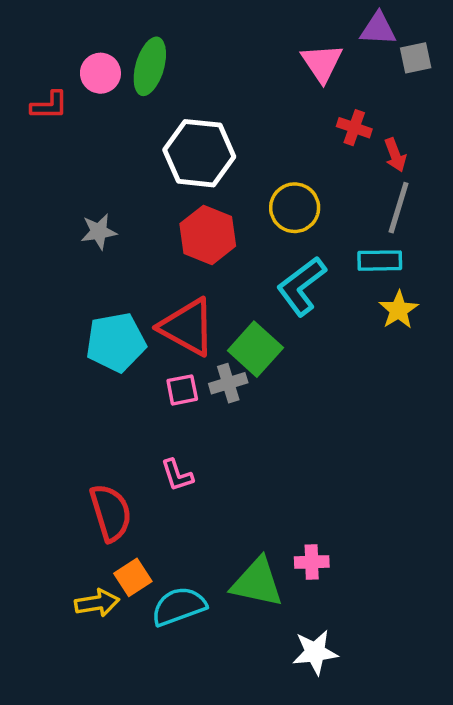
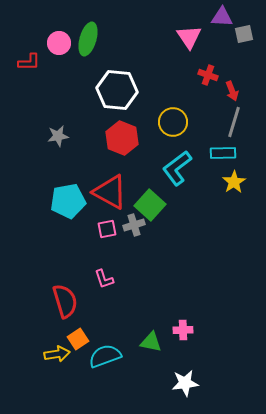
green triangle: (257, 582) -> (151, 342), size x0.7

